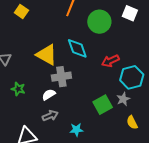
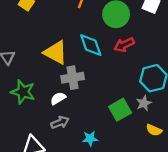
red arrow: (110, 61) -> (124, 45), moved
green star: (18, 89) -> (23, 92), size x1.5
yellow semicircle: (132, 122) -> (154, 130), turned -40

